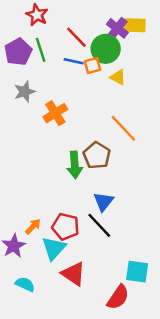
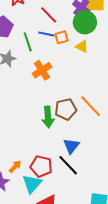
green circle: (106, 49) -> (85, 22), moved
green line: (41, 50) -> (28, 42), moved
orange cross: (55, 113) -> (42, 70), moved
orange line: (123, 128) -> (91, 106), moved
brown pentagon: (97, 155) -> (66, 109), turned 30

